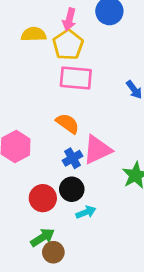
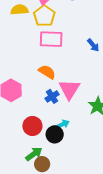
pink triangle: (97, 150) -> (69, 89), turned -30
black circle: (72, 189) -> (55, 134), moved
cyan arrow: (86, 212) -> (62, 124), moved

